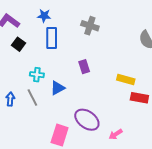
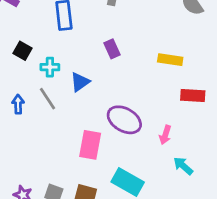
black square: (18, 44) -> (22, 51), moved
red rectangle: (139, 98) -> (193, 96), moved
pink arrow: (116, 134) -> (165, 135), turned -32

